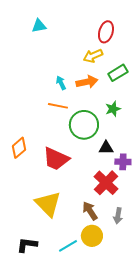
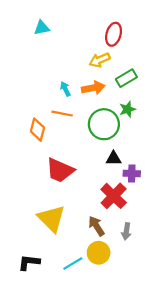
green star: (113, 109) -> (127, 109), moved
green circle: (84, 125) -> (104, 124), moved
orange diamond: (19, 148) -> (37, 130), moved, turned -35

